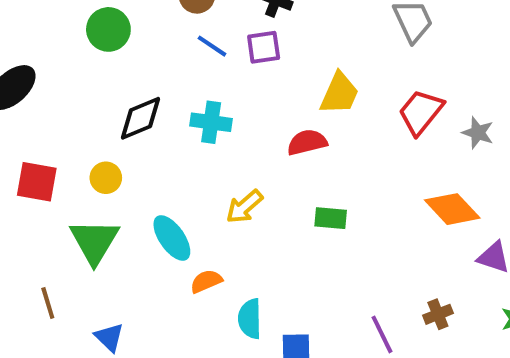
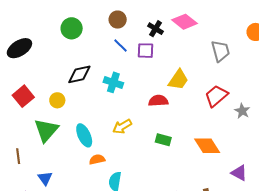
red square: (37, 182) -> (23, 96), turned 30
orange diamond: (452, 209) -> (207, 146), moved

